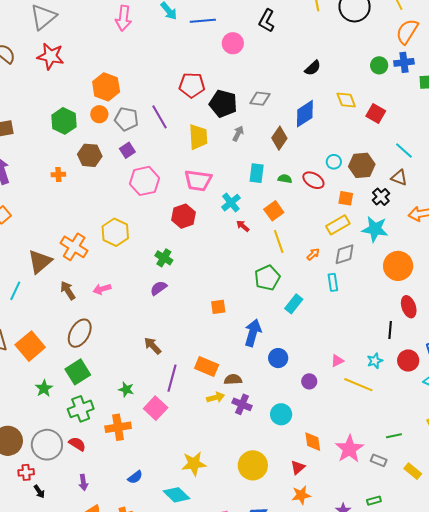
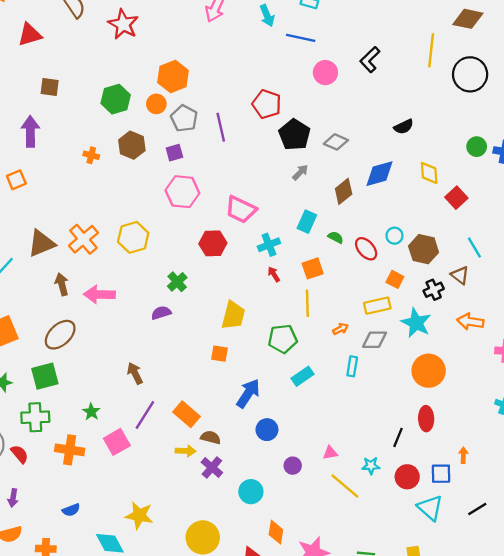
yellow trapezoid: (198, 137) -> (233, 315), moved
pink arrow: (102, 289) -> (99, 294), size x1.5

